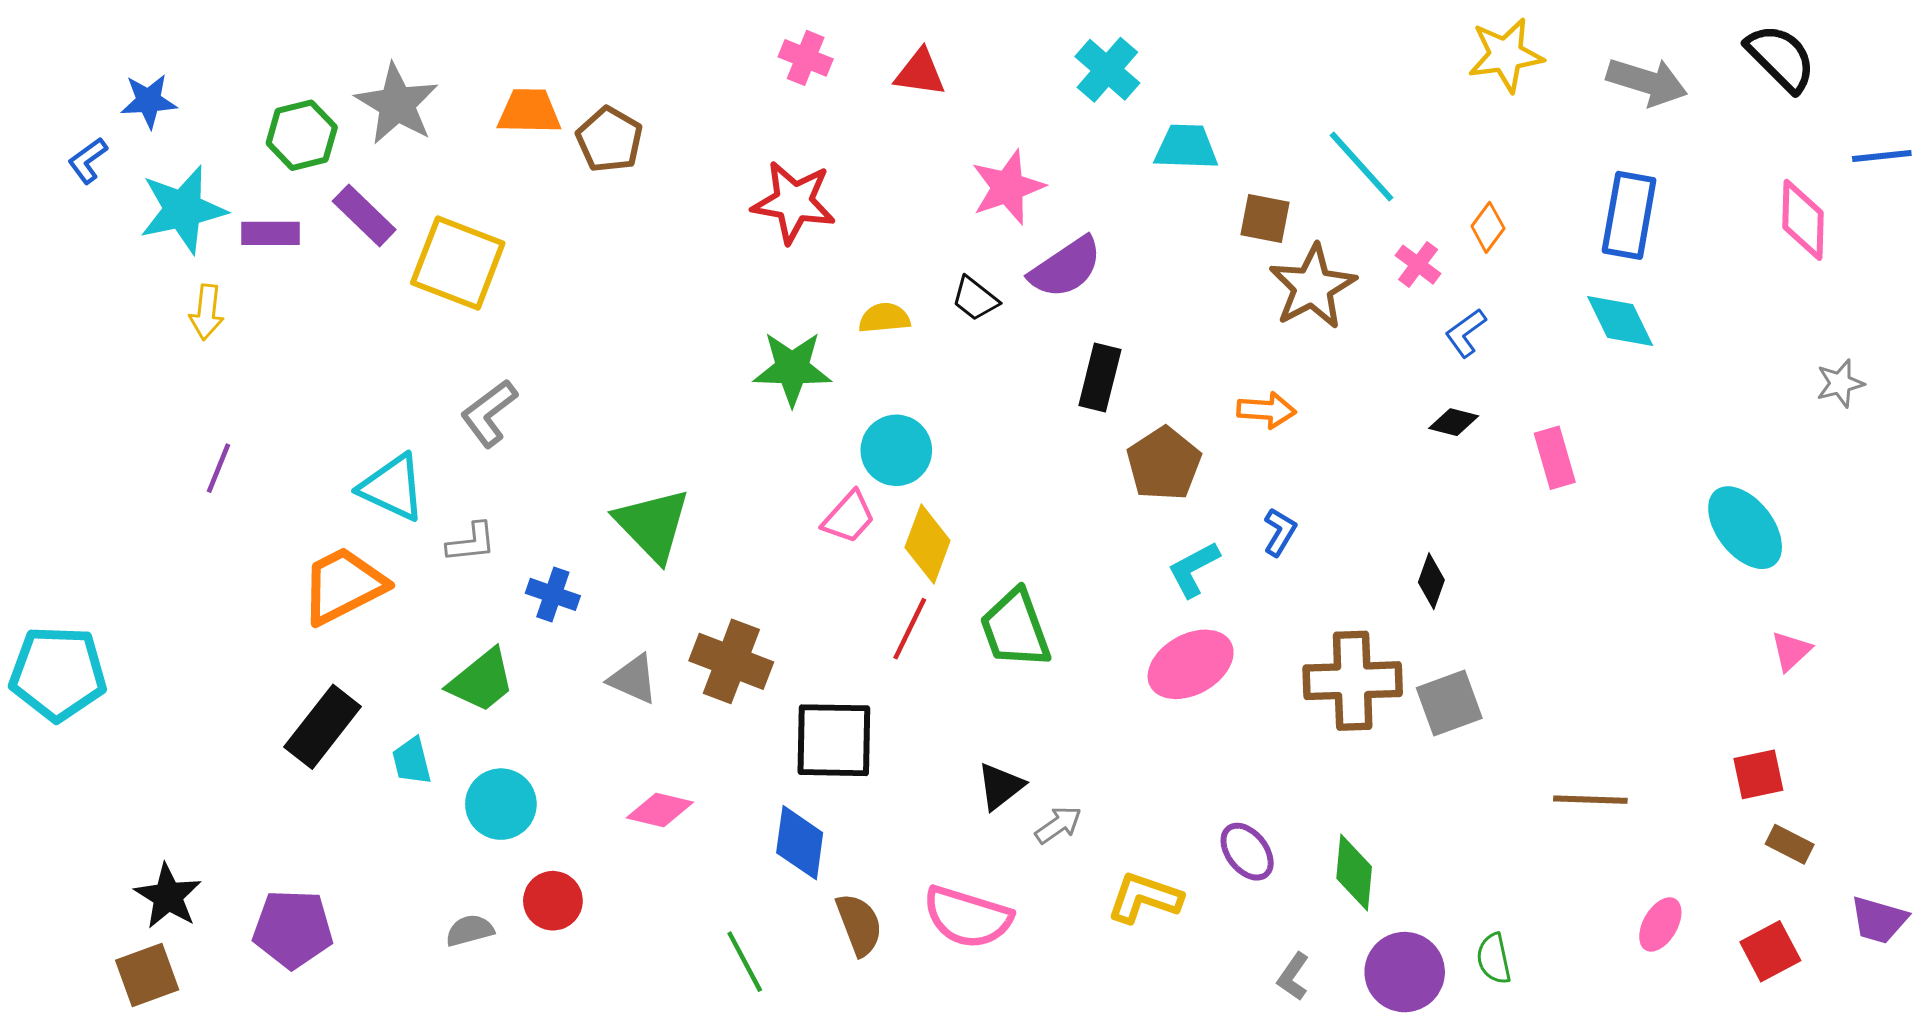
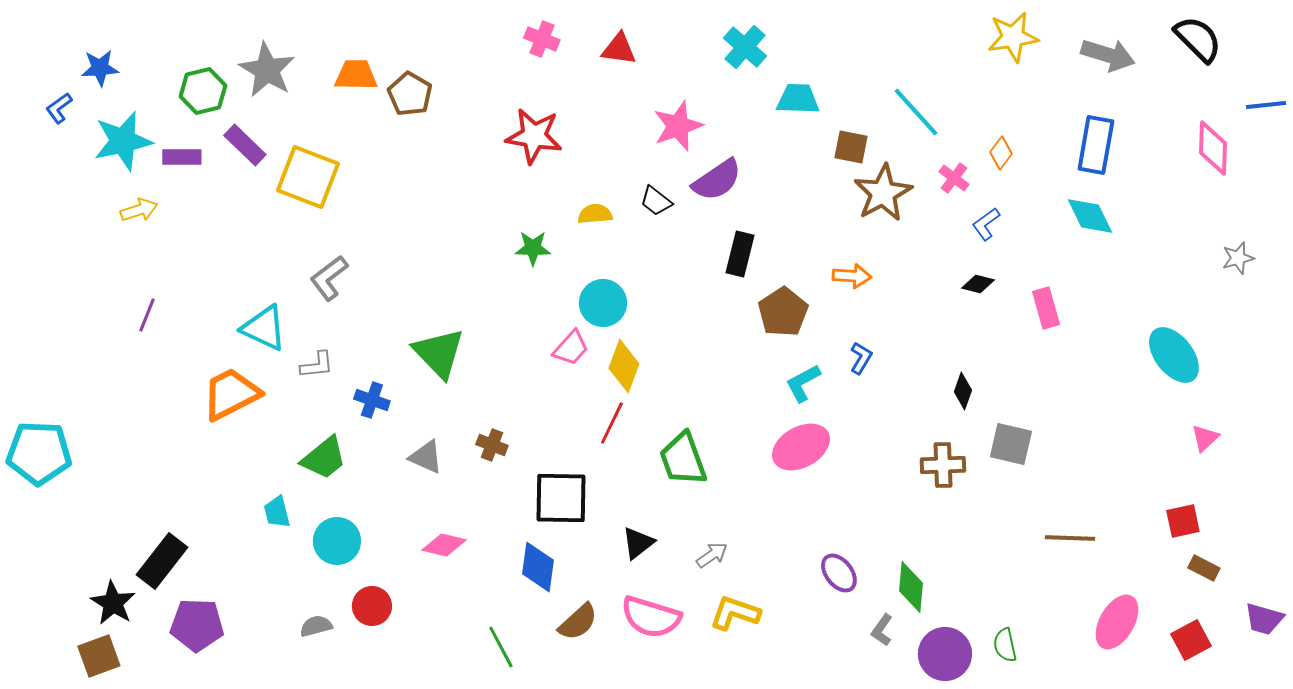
yellow arrow: (207, 312) -> (139, 210), turned -114
green star: (792, 369) -> (533, 248), size x0.7
green trapezoid: (1015, 629) -> (683, 459), moved
brown cross: (731, 661) -> (492, 445), size x0.6
brown cross: (1353, 681) -> (943, 465), moved, size x0.7
gray square: (1449, 703) -> (1011, 444), moved, turned 33
black rectangle: (323, 727) -> (162, 561), moved
black triangle: (1000, 786) -> (638, 543), moved
yellow L-shape: (1145, 898) -> (735, 613), moved
brown semicircle: (859, 924) -> (578, 622), turned 69
pink ellipse: (1660, 924) -> (1117, 622), size x1.5
gray L-shape: (1293, 976) -> (882, 630), moved

